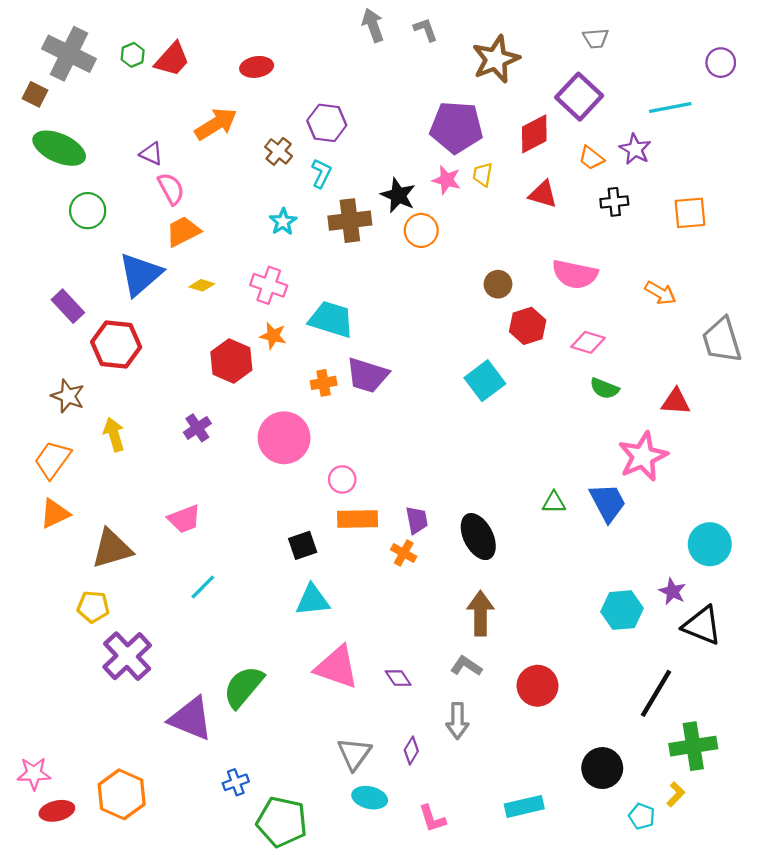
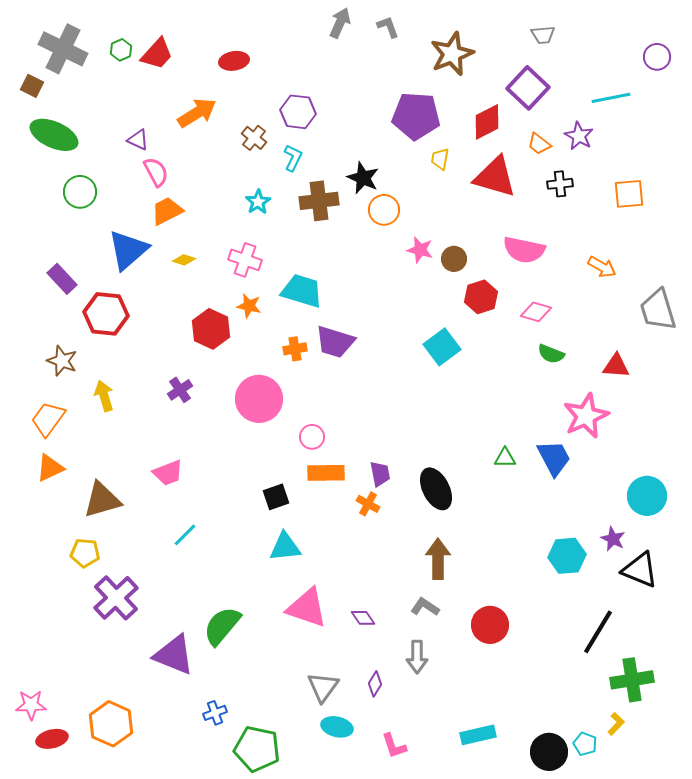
gray arrow: (373, 25) -> (340, 23), turned 44
pink star: (446, 180) -> (420, 250), moved
red triangle: (543, 194) -> (495, 177), size x1.6
black circle: (602, 768) -> (549, 752), moved

